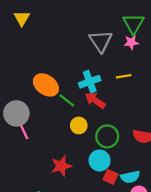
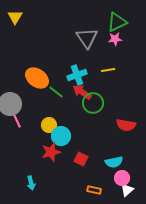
green triangle: (133, 24) -> (117, 22), turned 35
yellow circle: (79, 125) -> (49, 125), moved
green circle: (107, 136) -> (93, 103), moved
cyan circle: (100, 160) -> (61, 136), moved
red square: (110, 177) -> (81, 159), moved

